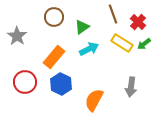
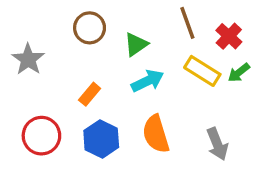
orange rectangle: (54, 57) -> (90, 94), size x0.6
gray arrow: (131, 87) -> (217, 144), turned -30
orange semicircle: (94, 100) -> (156, 134), moved, turned -45

